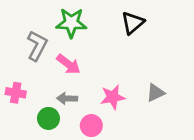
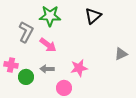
gray triangle: (155, 93) -> (121, 54), moved
green circle: (48, 118) -> (26, 77), moved

